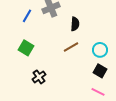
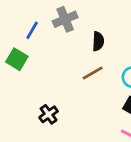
green square: (26, 48) -> (17, 59), moved

